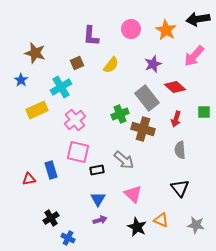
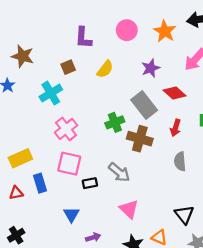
yellow rectangle: (37, 110) -> (20, 158), moved
black triangle: (180, 188) -> (184, 215), moved
blue triangle: (98, 199) -> (71, 215), moved
black cross: (51, 218) -> (16, 235), moved

